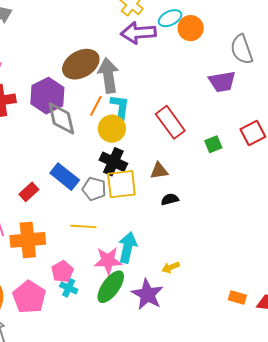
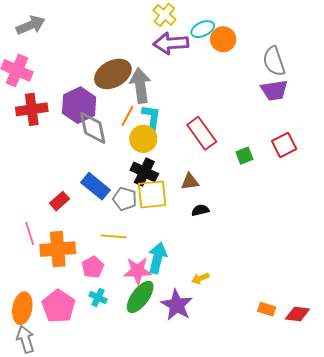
purple trapezoid: (222, 82) -> (274, 90), moved
pink pentagon: (62, 272) -> (93, 267), moved

